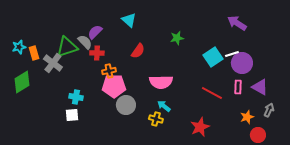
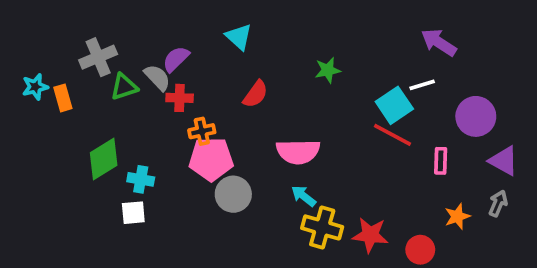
green triangle: (67, 47) -> (124, 87), size x0.7
white line: (232, 54) -> (422, 85), moved
gray cross: (53, 63) -> (98, 57), moved, turned 30
purple circle: (242, 63) -> (476, 116), moved
green diamond: (22, 82) -> (104, 159), moved
purple triangle: (260, 87) -> (504, 161), moved
red line: (212, 93) -> (392, 135), moved
yellow cross: (156, 119) -> (322, 227), moved, size x1.5
red star: (200, 127) -> (370, 235), turned 30
red circle: (258, 135) -> (420, 250), moved

